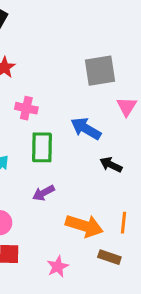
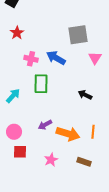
blue arrow: (86, 129) -> (56, 58), moved
purple arrow: (44, 193) -> (45, 125), moved
brown rectangle: (109, 257) -> (84, 162), moved

